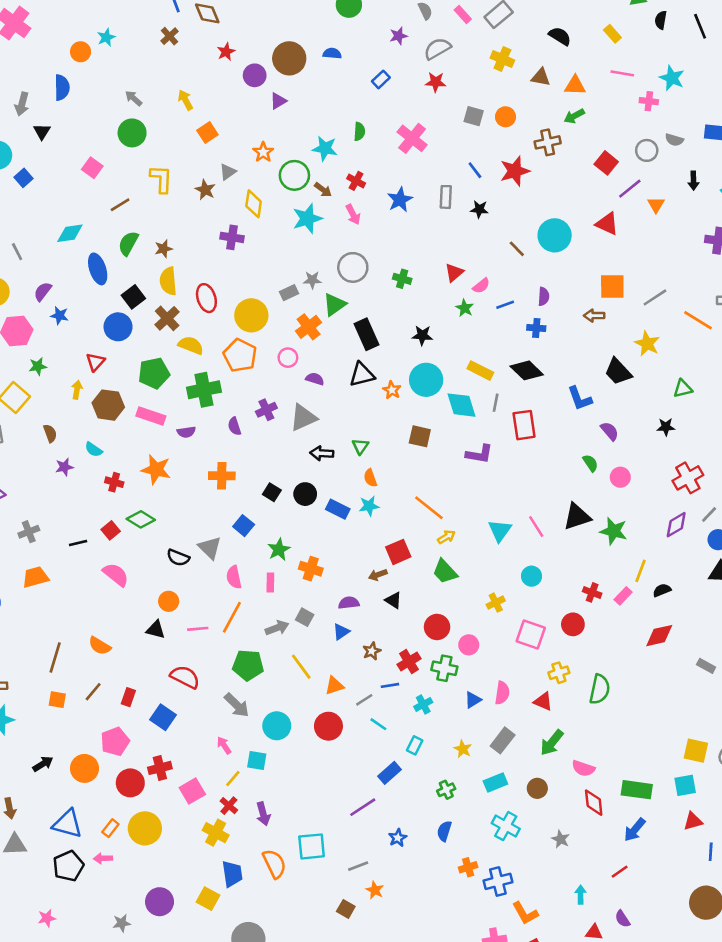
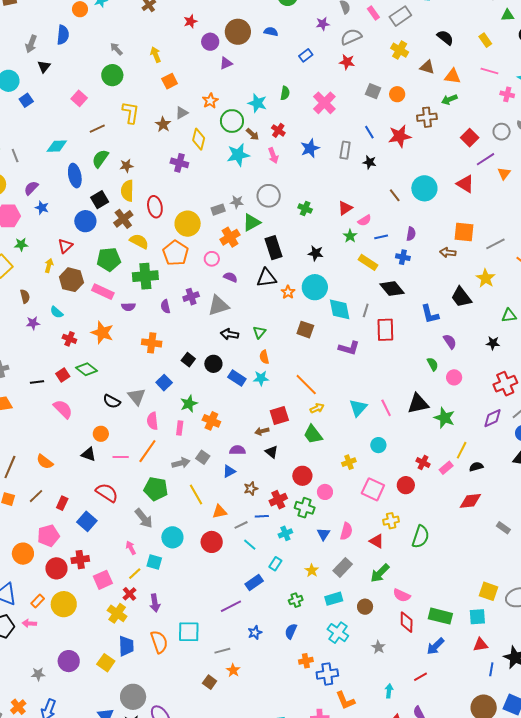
yellow rectangle: (480, 371) -> (368, 262), moved
blue triangle: (473, 700) -> (323, 534), turned -32

